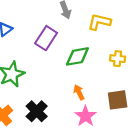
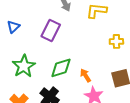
green diamond: (77, 56) -> (61, 68), moved

